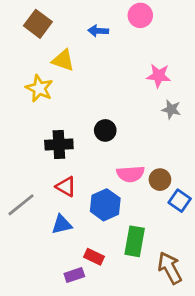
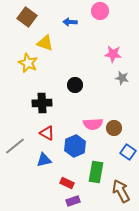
black circle: (105, 130) -> (75, 85), moved
blue square: (180, 201) -> (128, 152), moved
purple rectangle: (74, 275) -> (73, 201), moved

